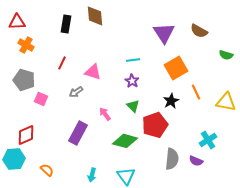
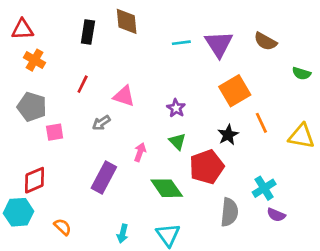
cyan line: (133, 60) -> (181, 43), moved
pink square: (41, 99) -> (55, 132), turned -32
pink arrow: (105, 114) -> (140, 152), turned 56
cyan cross: (208, 140) -> (264, 188), moved
green diamond: (125, 141) -> (167, 188), turned 40
purple semicircle: (196, 161) -> (276, 215), moved

